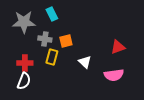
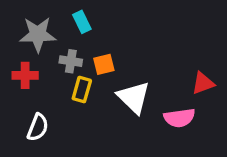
red triangle: (118, 47) -> (203, 83), moved
white triangle: (85, 62) -> (134, 97), size x1.6
red cross: (25, 63) -> (25, 75), moved

